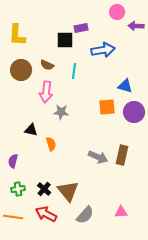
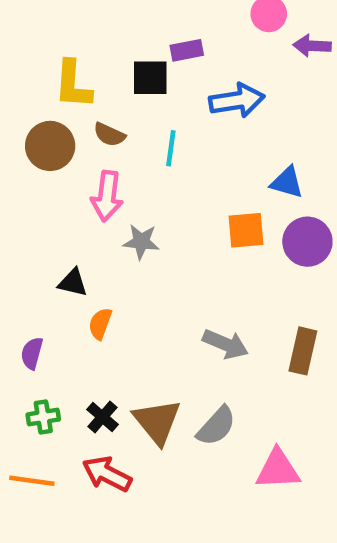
yellow L-shape: (17, 35) -> (73, 84), moved
orange semicircle: (51, 144) -> (100, 324), moved, turned -144
brown rectangle: (122, 155) -> (303, 351), moved
pink triangle: (121, 212) -> (278, 469), size x1.5
gray semicircle: (85, 215) -> (216, 426), moved

